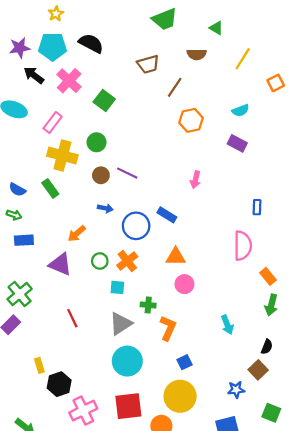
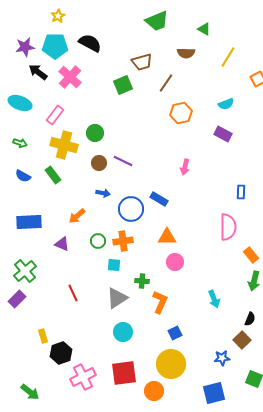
green square: (104, 101) -> (123, 85), moved, turned 30
green arrow: (14, 215) -> (20, 143), moved
blue rectangle: (24, 240) -> (29, 222), size x1.4
orange cross: (127, 261) -> (123, 241), turned 30
purple triangle: (60, 264) -> (62, 244), size x0.7
cyan circle: (127, 361) -> (123, 332), size x0.7

